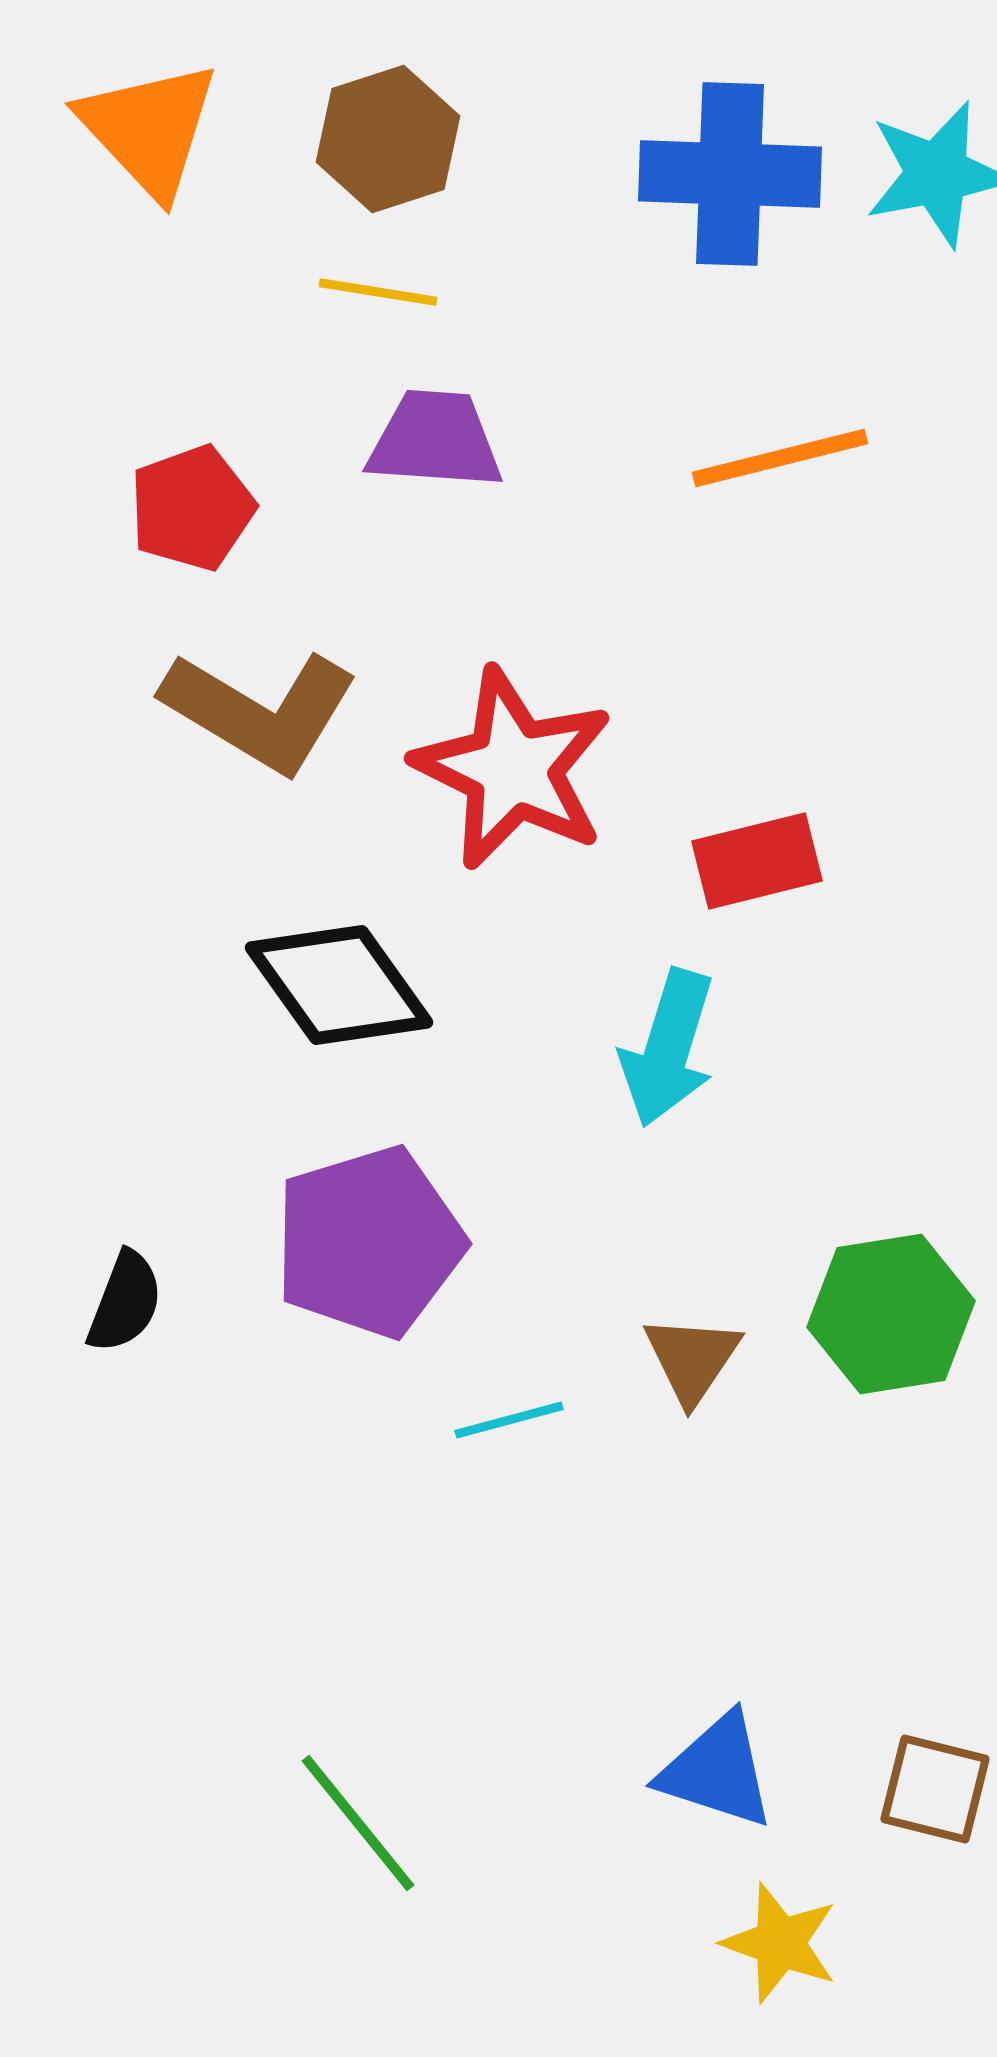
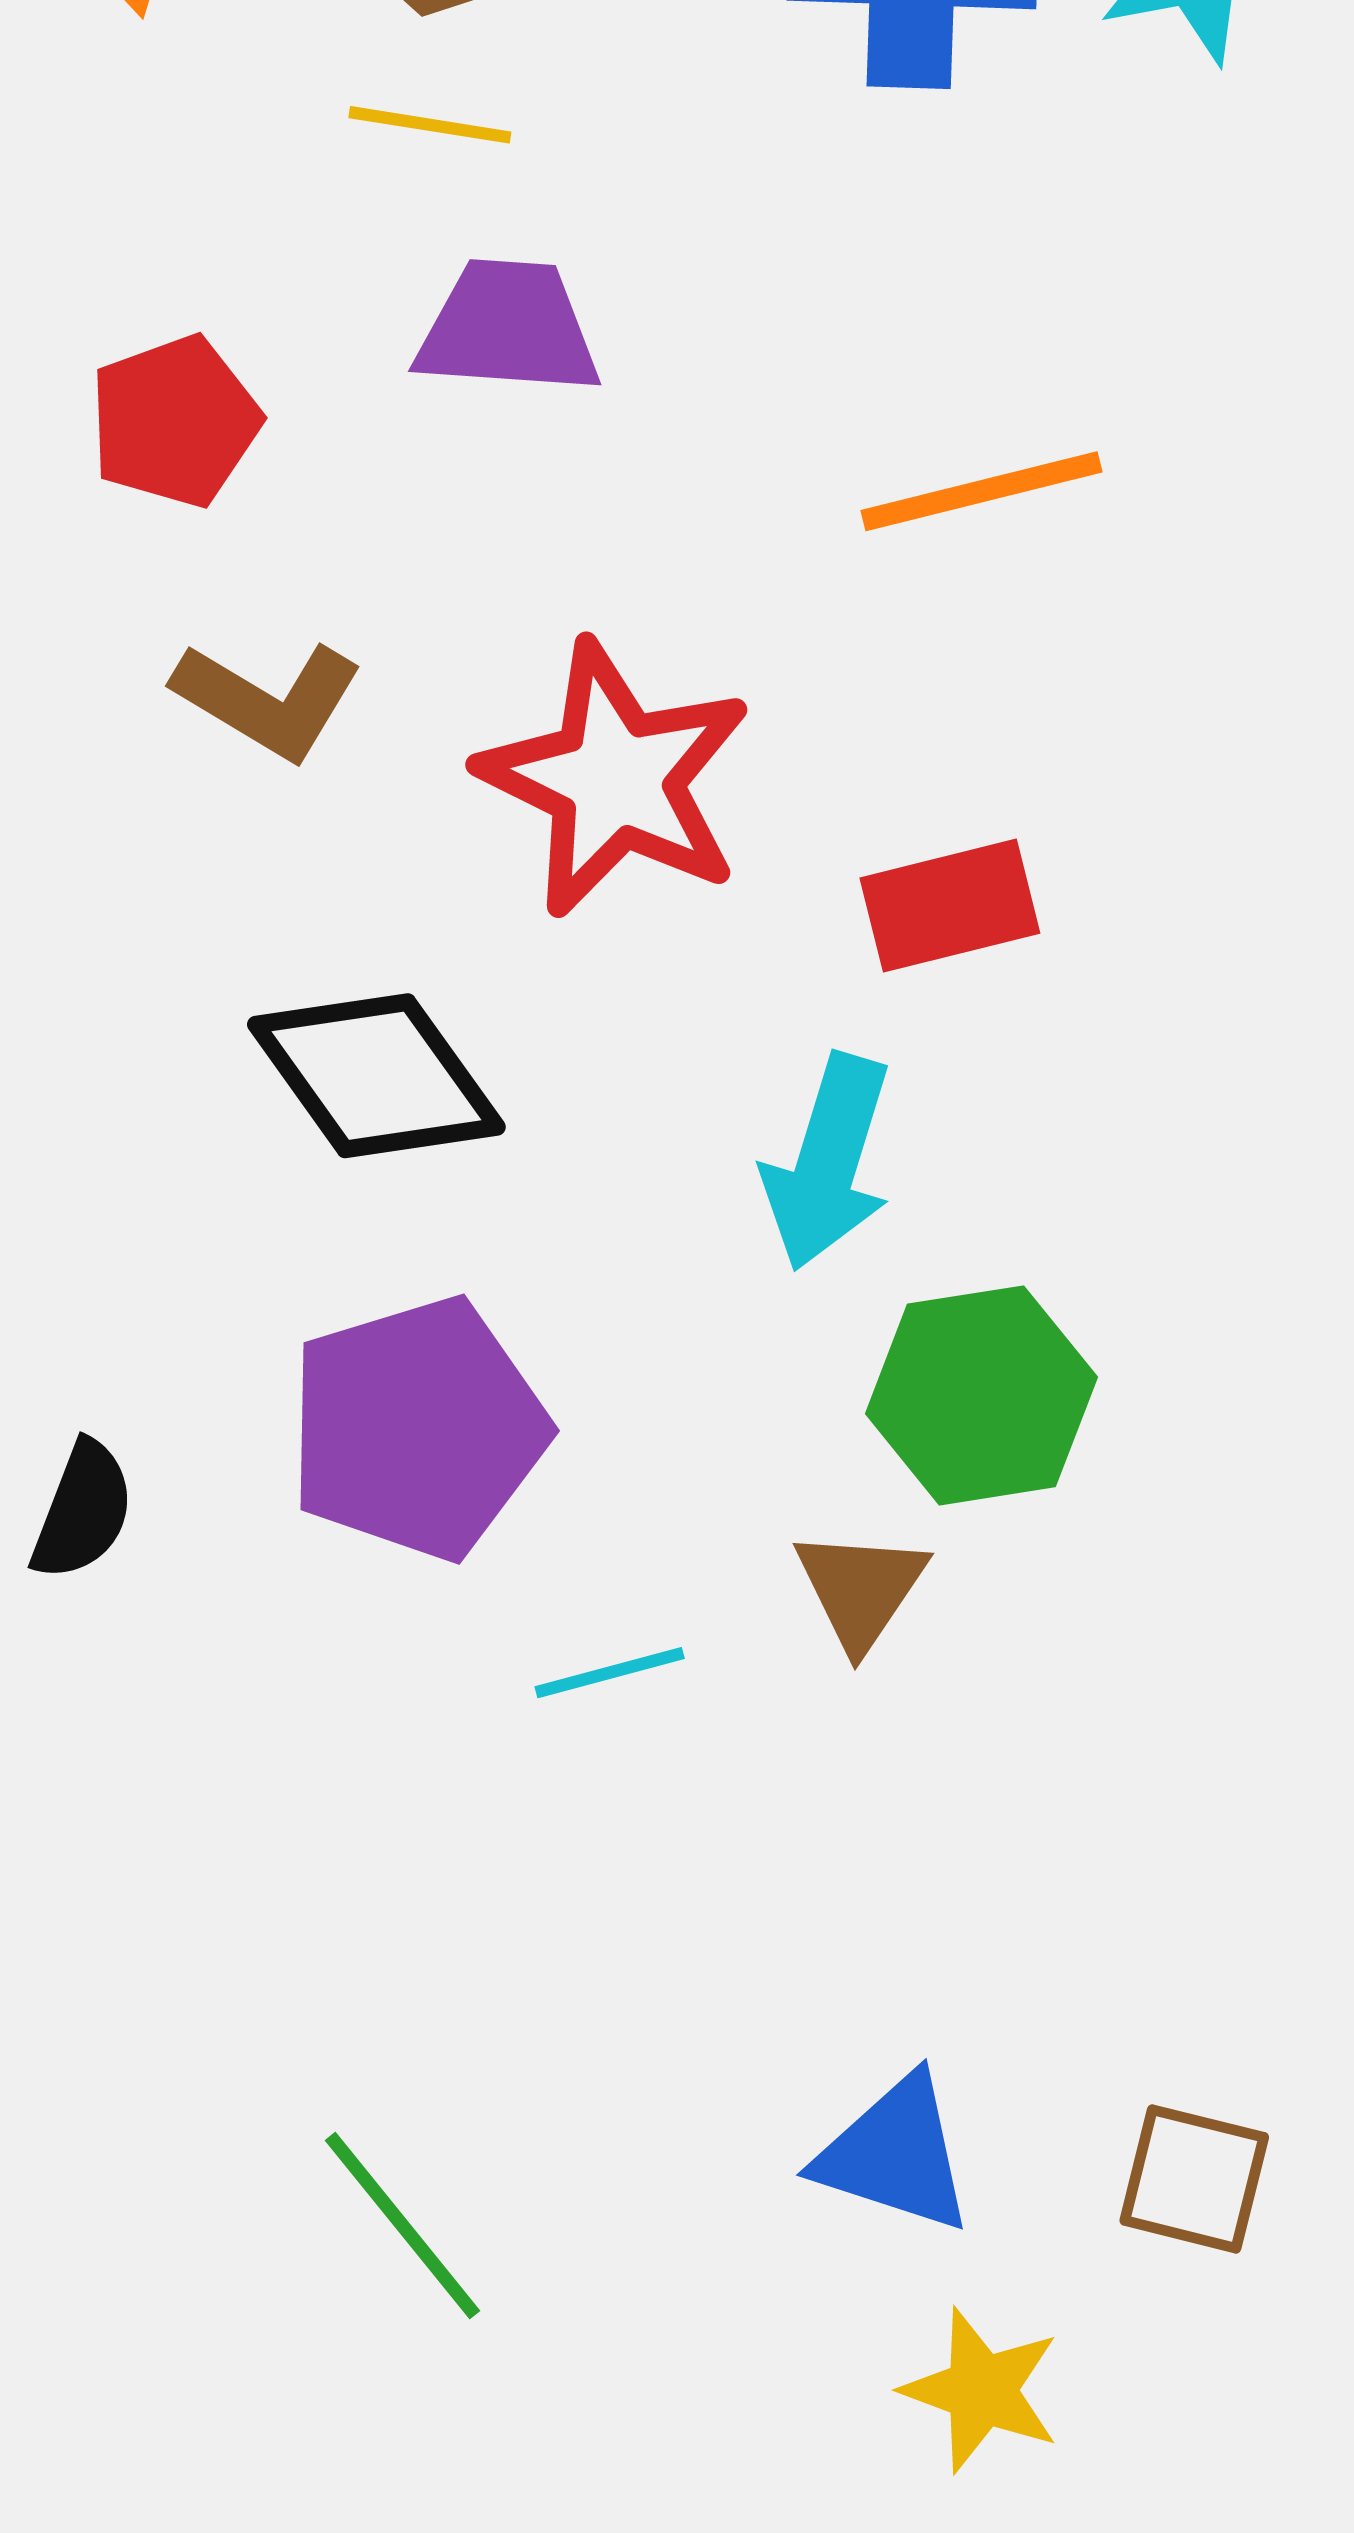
orange line: (780, 458) -> (981, 491), moved
brown L-shape: (260, 711) -> (268, 700), size x0.7
green hexagon: (891, 1314) -> (981, 1395), moved

